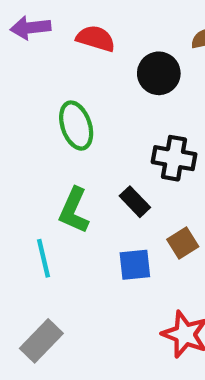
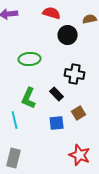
red semicircle: (96, 39) -> (52, 13), moved
green ellipse: (76, 126) -> (30, 59), turned -75
gray rectangle: (41, 341) -> (14, 158), turned -30

